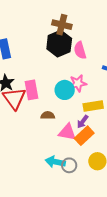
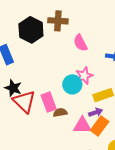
black hexagon: (59, 44) -> (31, 30), moved
pink rectangle: (32, 90) -> (49, 102), moved
purple arrow: (83, 122) -> (96, 112), turned -136

